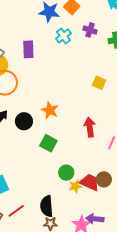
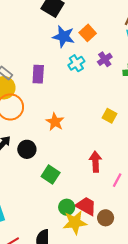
purple cross: (90, 30) -> (105, 59), turned 32
orange star: (50, 110) -> (55, 122), moved
red trapezoid: (90, 182) -> (86, 206), moved
yellow star: (75, 186) -> (75, 222), size x1.6

